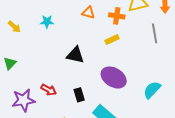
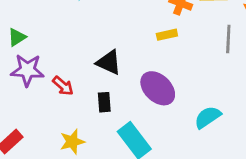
black triangle: (75, 55) -> (109, 62), moved
purple star: (23, 100) -> (27, 70), moved

